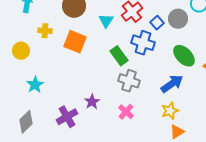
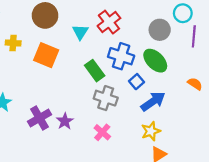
blue square: (157, 23) -> (136, 82), moved
green ellipse: (184, 56) -> (155, 61), moved
purple cross: (67, 117) -> (40, 118), moved

